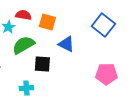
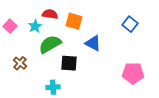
blue square: (103, 25) -> (130, 24), size x0.7

